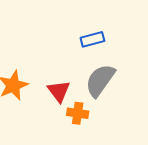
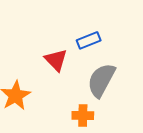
red triangle: (59, 91) -> (56, 60), moved

